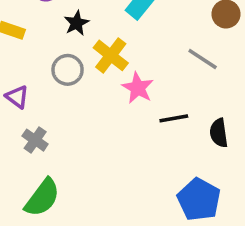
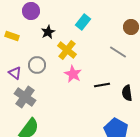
gray circle: (68, 70) -> (37, 65), moved
pink star: (138, 88) -> (73, 74), moved
gray cross: (35, 140) -> (25, 97), size x1.5

